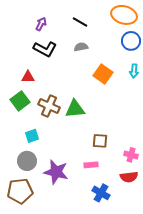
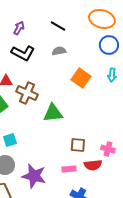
brown cross: (49, 106) -> (27, 93), moved
pink cross: (131, 155) -> (108, 149), moved
red semicircle: (129, 177) -> (93, 165), moved

